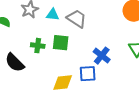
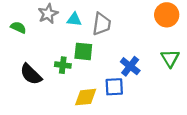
gray trapezoid: (77, 19) -> (102, 24), turned 65
green cross: (38, 46) -> (63, 65), moved

